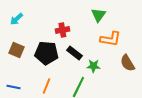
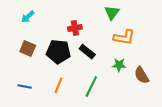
brown semicircle: (127, 63) -> (142, 75), moved
green star: (93, 66) -> (119, 65), moved

